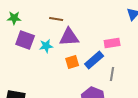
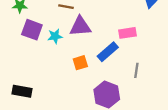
orange square: (72, 62) -> (80, 63), moved
gray line: (112, 74) -> (136, 70), moved

